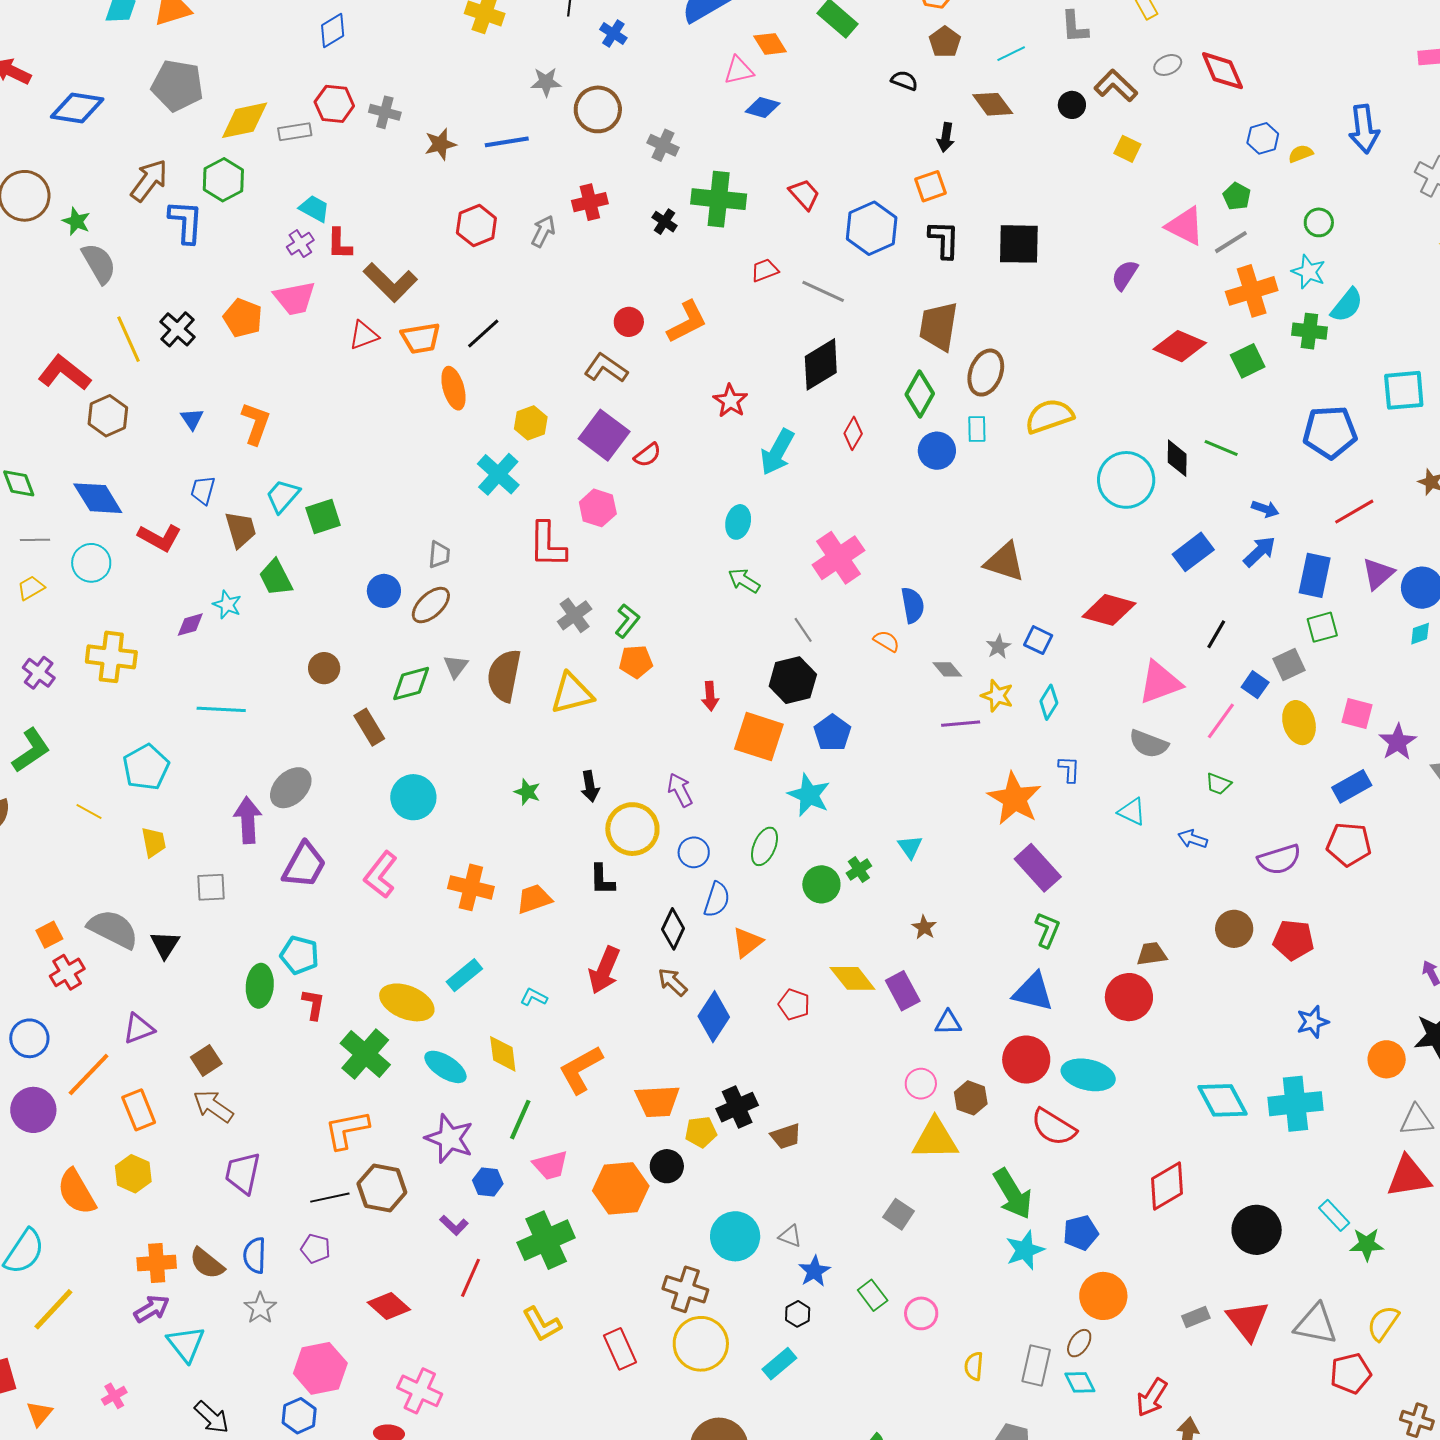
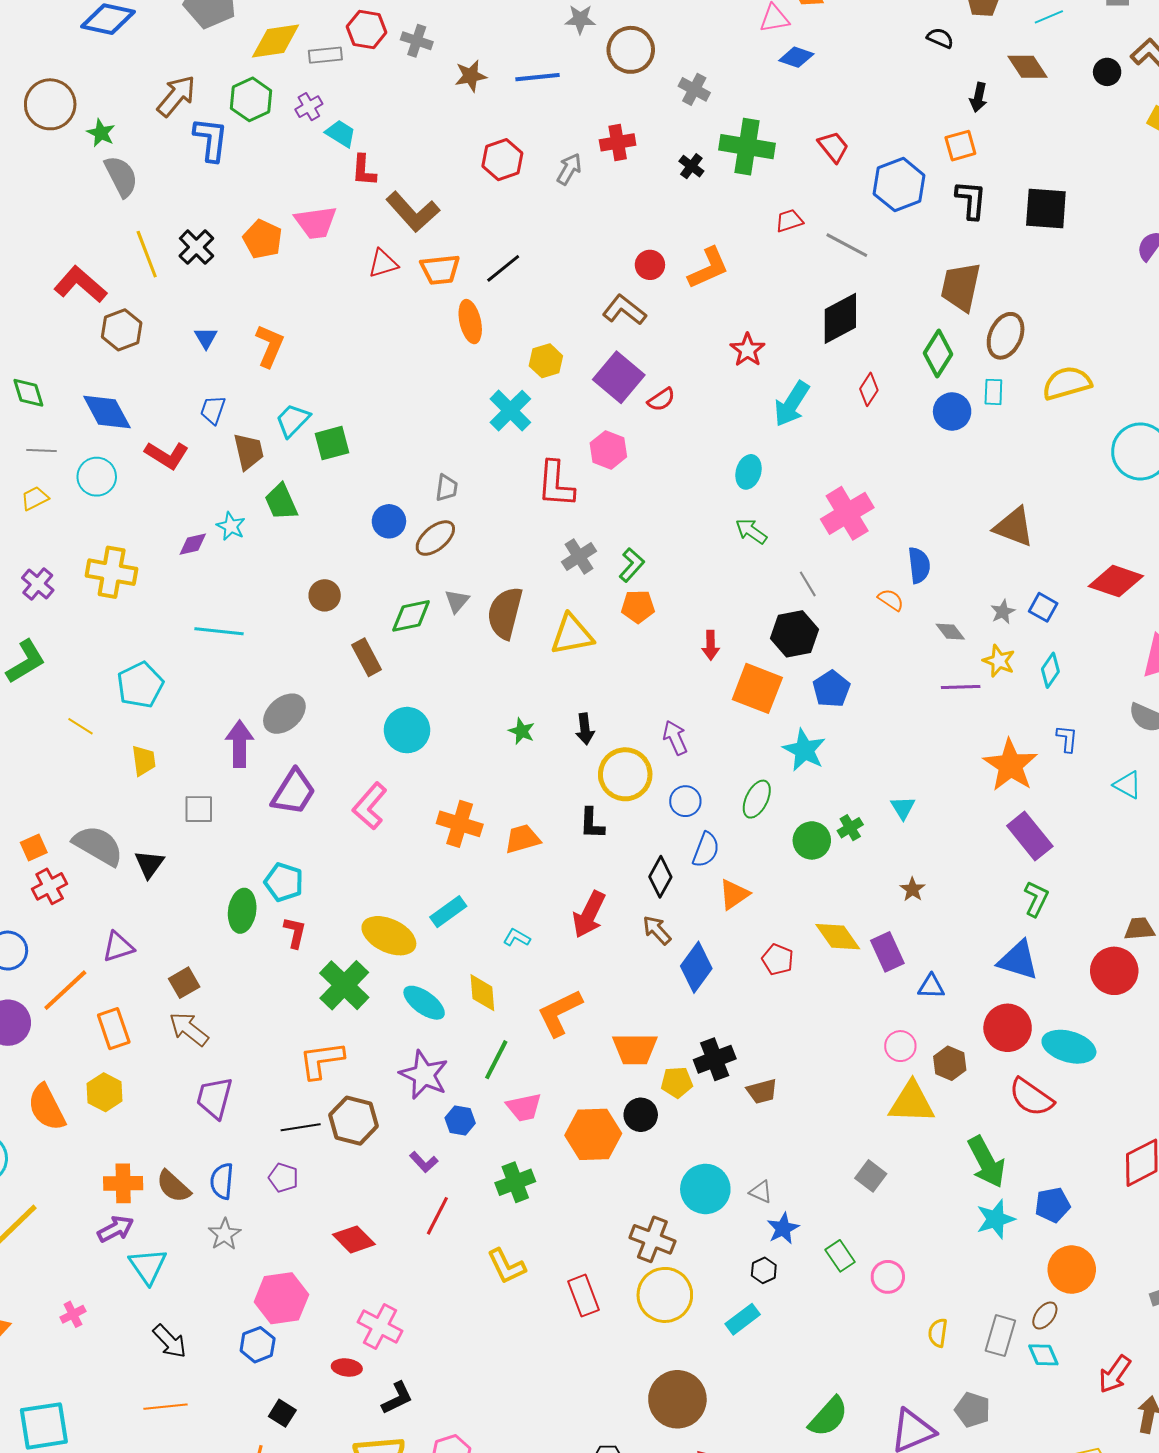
purple cross: (300, 244) -> (309, 107), moved
green cross: (546, 1240) -> (515, 1182), size x0.7

